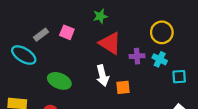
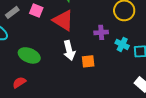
red triangle: (110, 43) -> (63, 20), moved
cyan cross: (160, 59) -> (122, 44), moved

